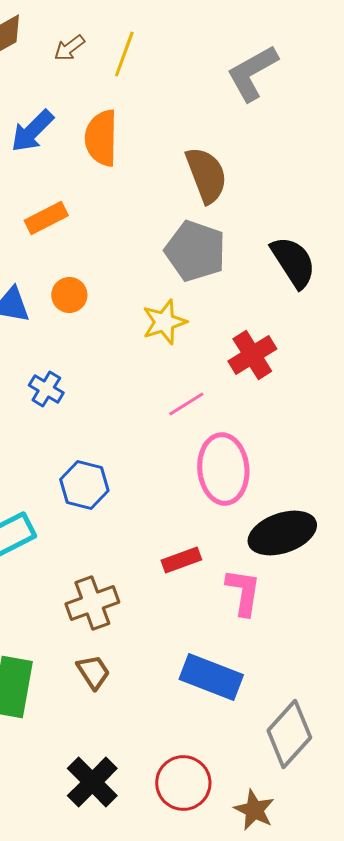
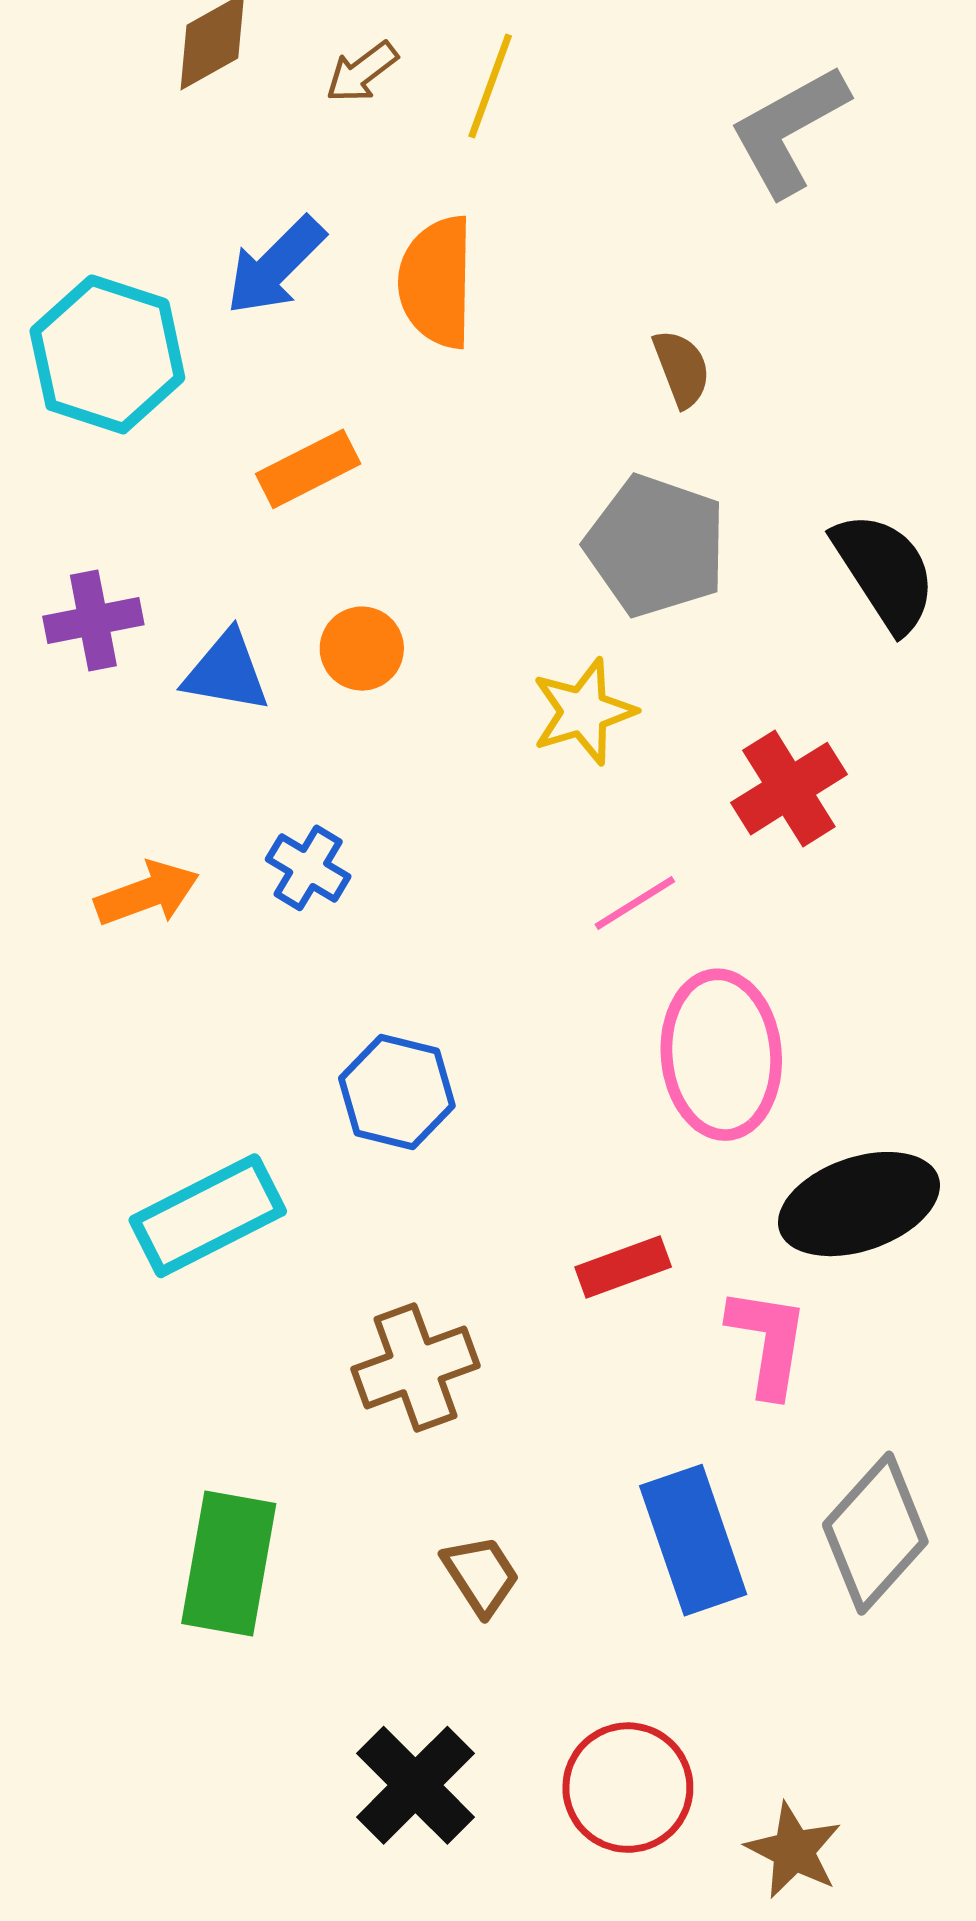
brown semicircle: (206, 175) -> (682, 368), size x0.6
brown trapezoid: (93, 672) -> (481, 1575), moved
blue rectangle: (211, 677) -> (693, 1540), turned 50
gray diamond: (289, 734) -> (875, 1533), moved

